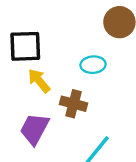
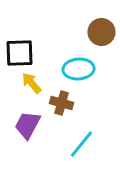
cyan ellipse: (93, 65) -> (78, 69), size x1.4

